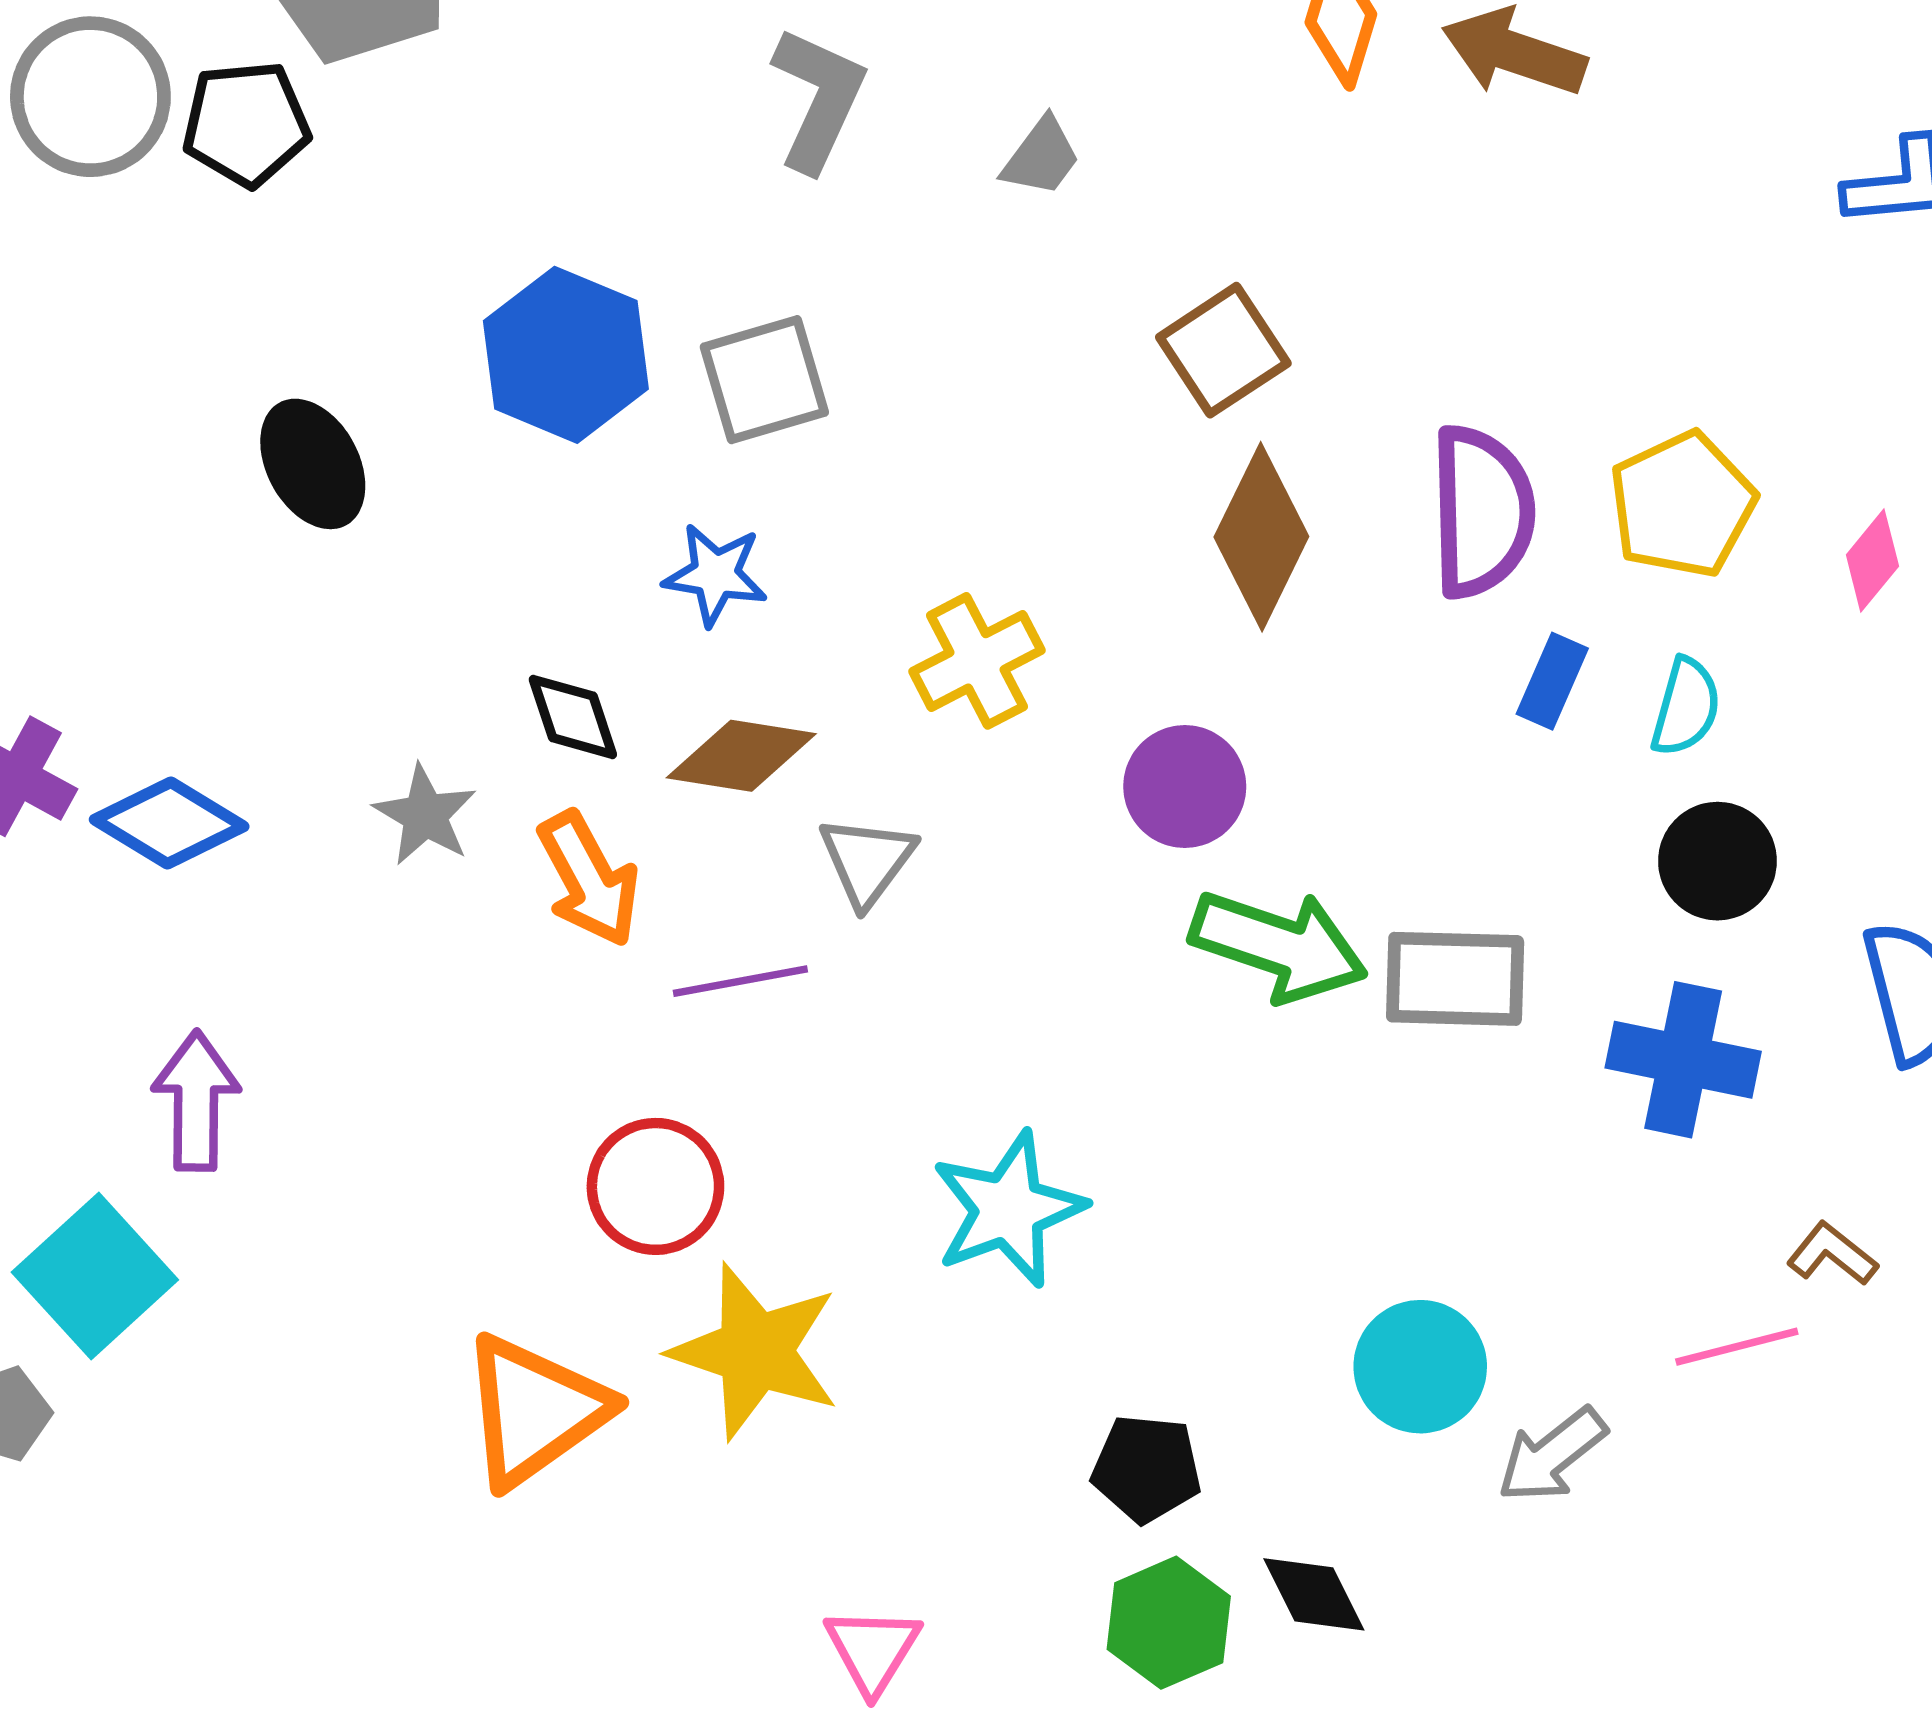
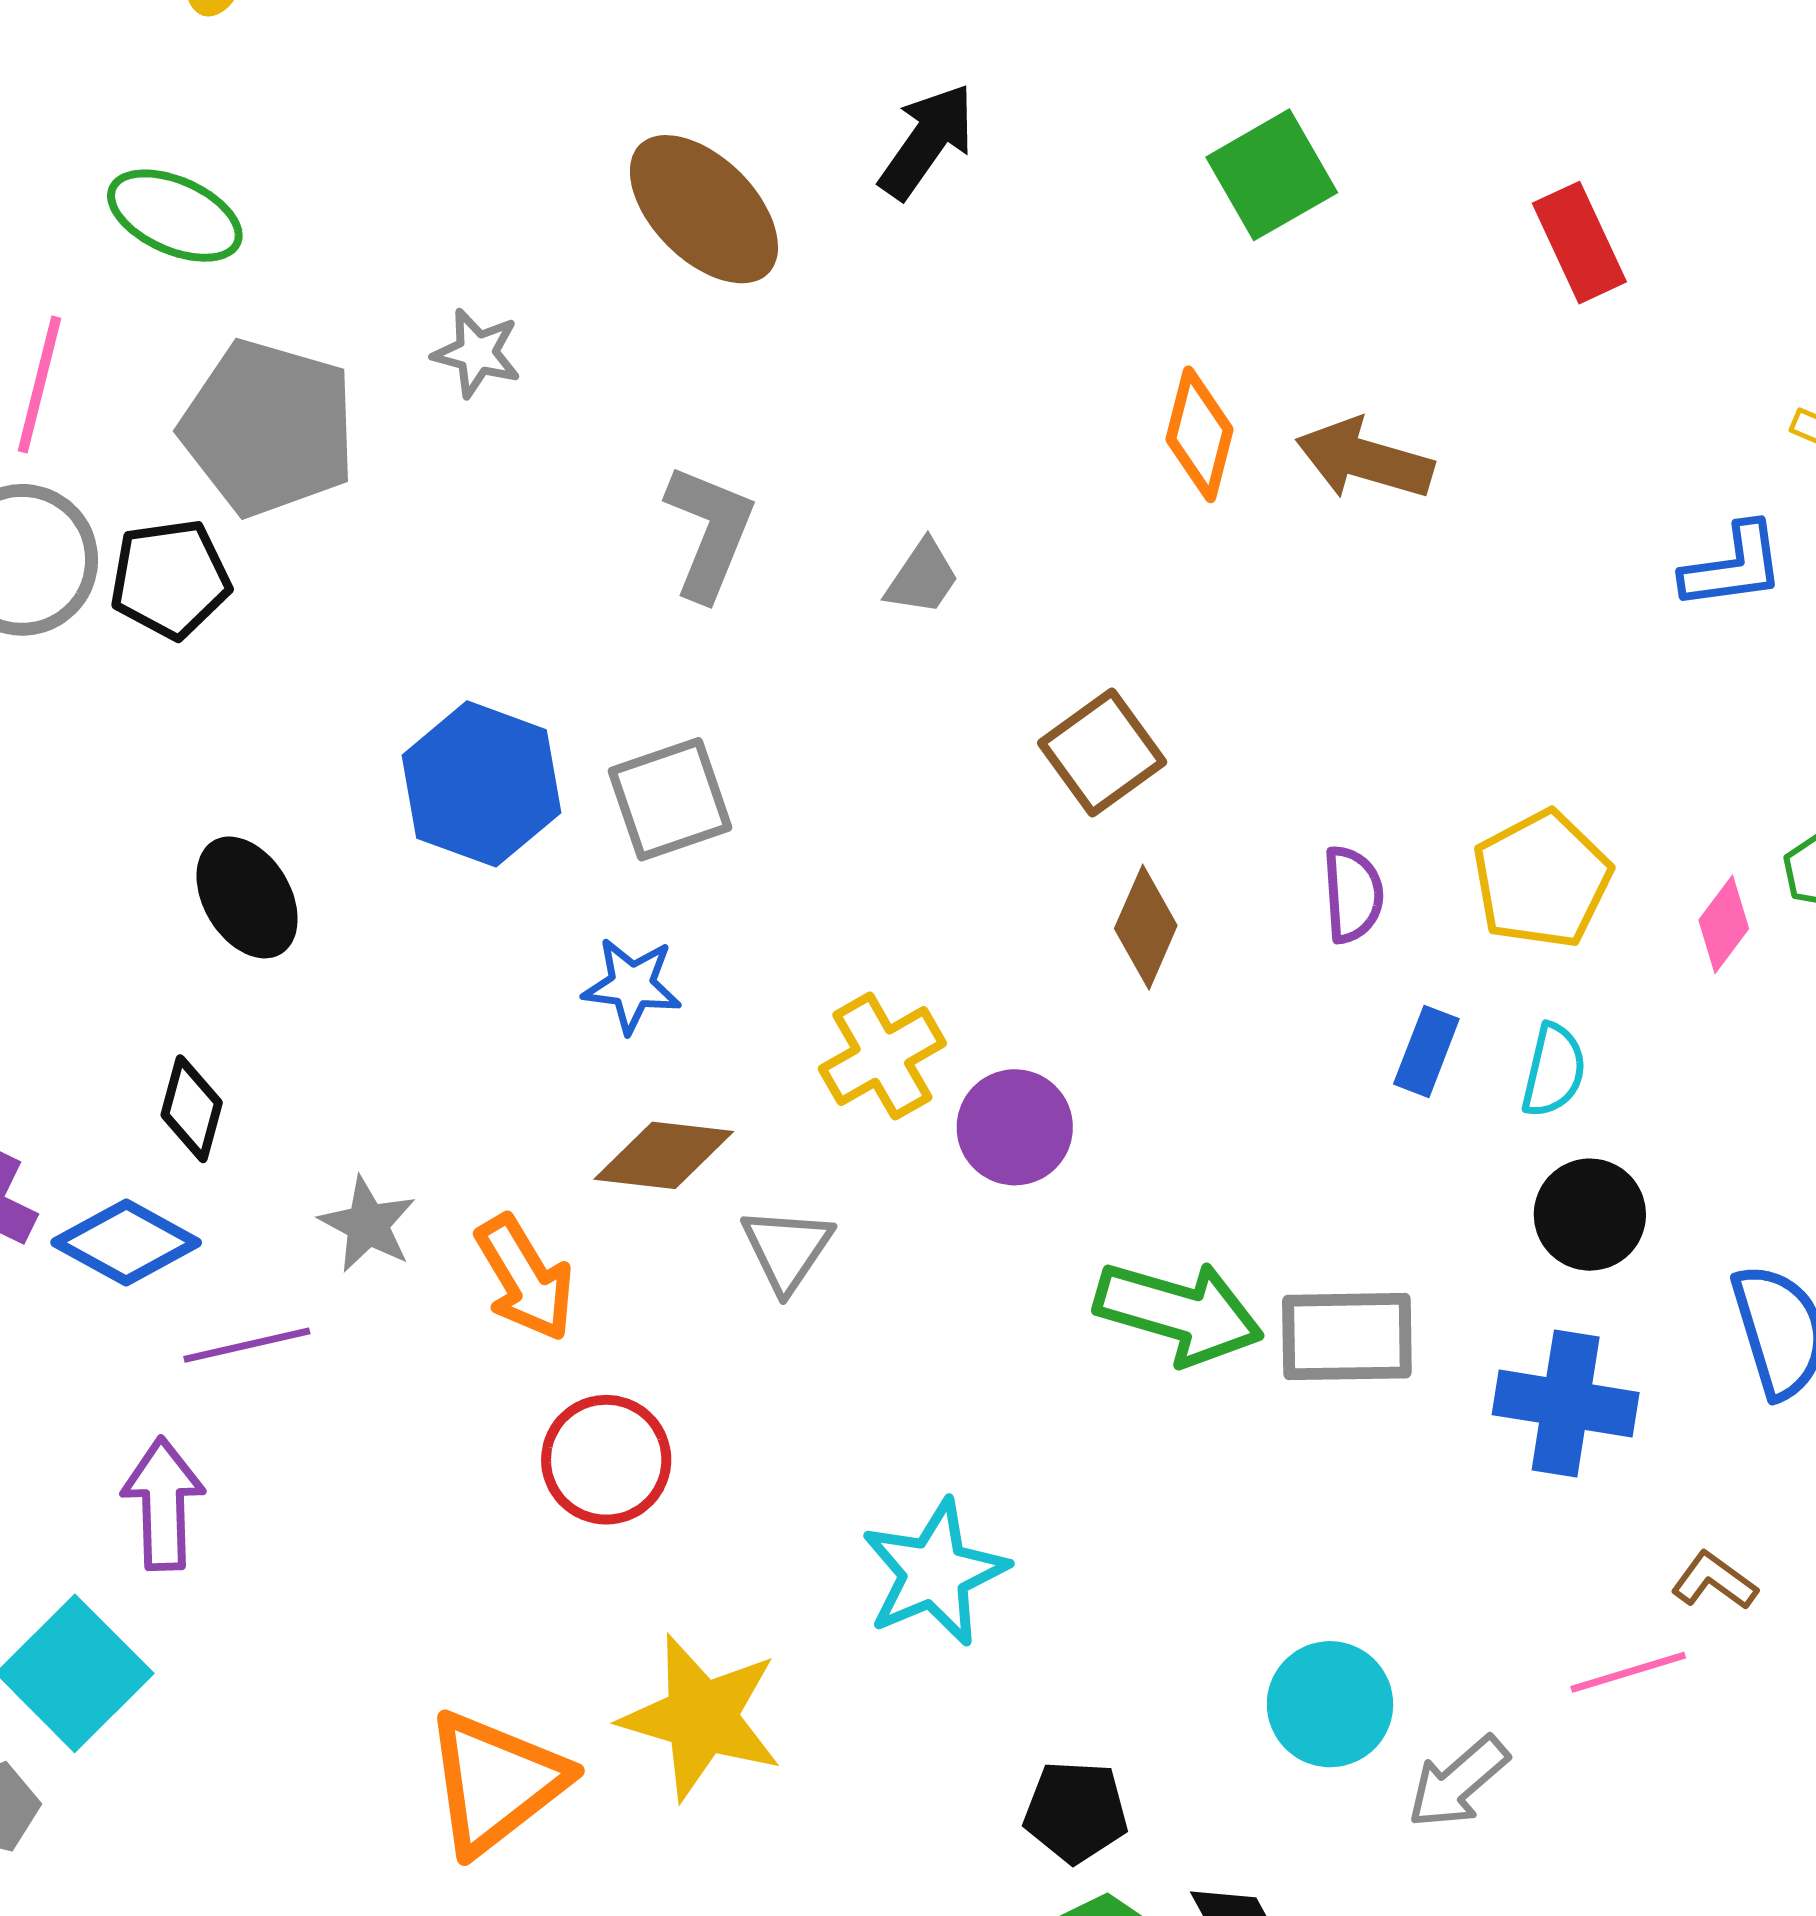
purple semicircle: (1482, 512) -> (1353, 894), size x0.6
brown diamond: (1261, 537) -> (1146, 927), size x0.7
black diamond: (573, 717) -> (192, 1109), moved, turned 36
purple circle: (1185, 787) -> (1015, 1127), moved
purple line: (740, 981) -> (247, 1345), moved
red circle: (655, 1186) -> (606, 1460), moved

